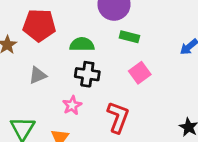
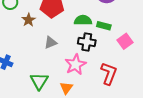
green rectangle: (129, 37) -> (104, 26), moved
pink star: (72, 105) -> (75, 65), size x1.5

